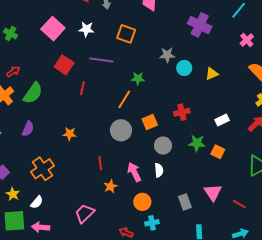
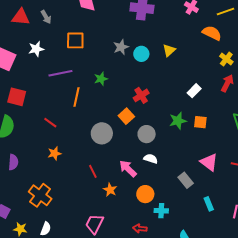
red square: (64, 65) -> (17, 97), moved
red line: (82, 88) -> (50, 123), moved, turned -48
orange line: (124, 99) -> (77, 97), moved
red cross: (182, 112) -> (141, 95), moved
white semicircle: (159, 170) -> (151, 159), turned -48
cyan cross: (152, 223) -> (161, 211), turned 32

